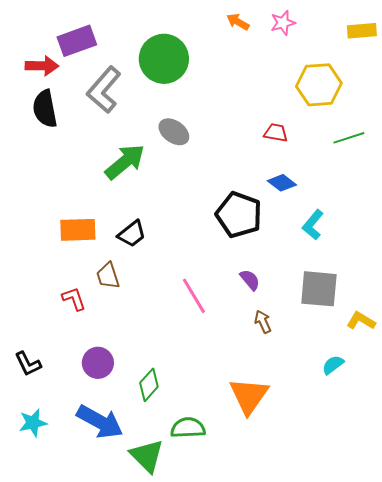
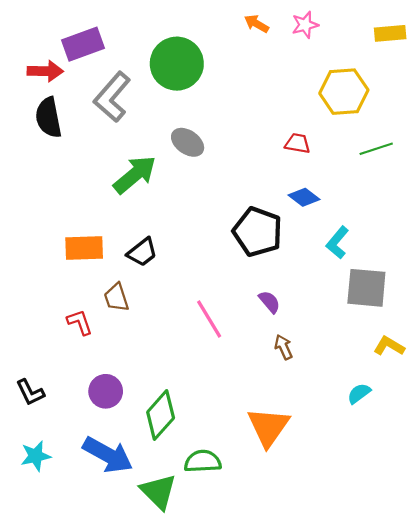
gray square: (319, 289) -> (366, 288), moved
green diamond: (149, 385) -> (161, 415), size x1.4

